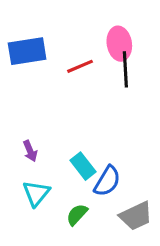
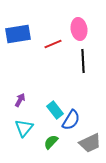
black line: (125, 69) -> (83, 61), moved
purple arrow: (30, 151) -> (20, 100), turned -128

